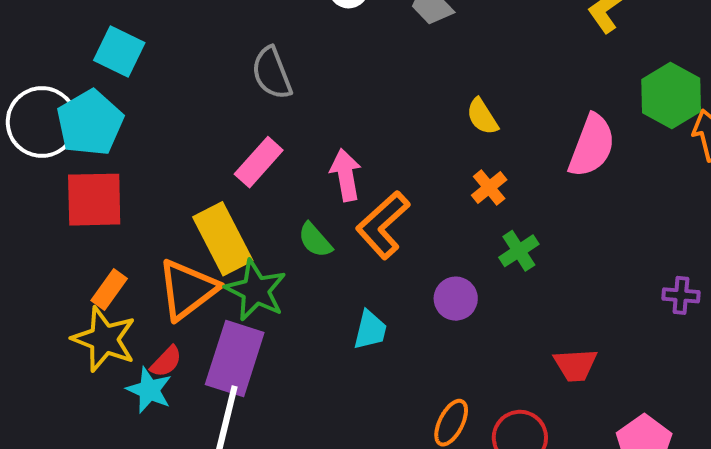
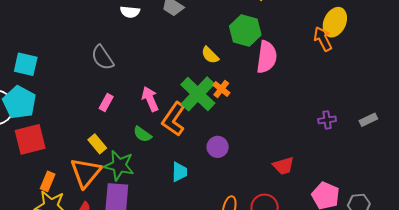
green hexagon: (671, 96) -> (245, 31), moved
pink rectangle: (259, 162) -> (106, 103), size x0.7
yellow rectangle: (223, 239) -> (97, 144), size x0.6
green cross: (519, 251) -> (198, 94), moved, size x1.8

